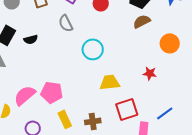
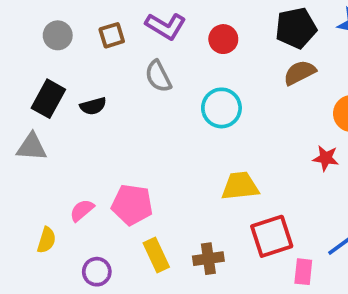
cyan circle: (93, 49) -> (221, 108), moved
red star: (150, 73) -> (326, 158), moved
pink semicircle: (25, 95) -> (82, 210), size x0.6

